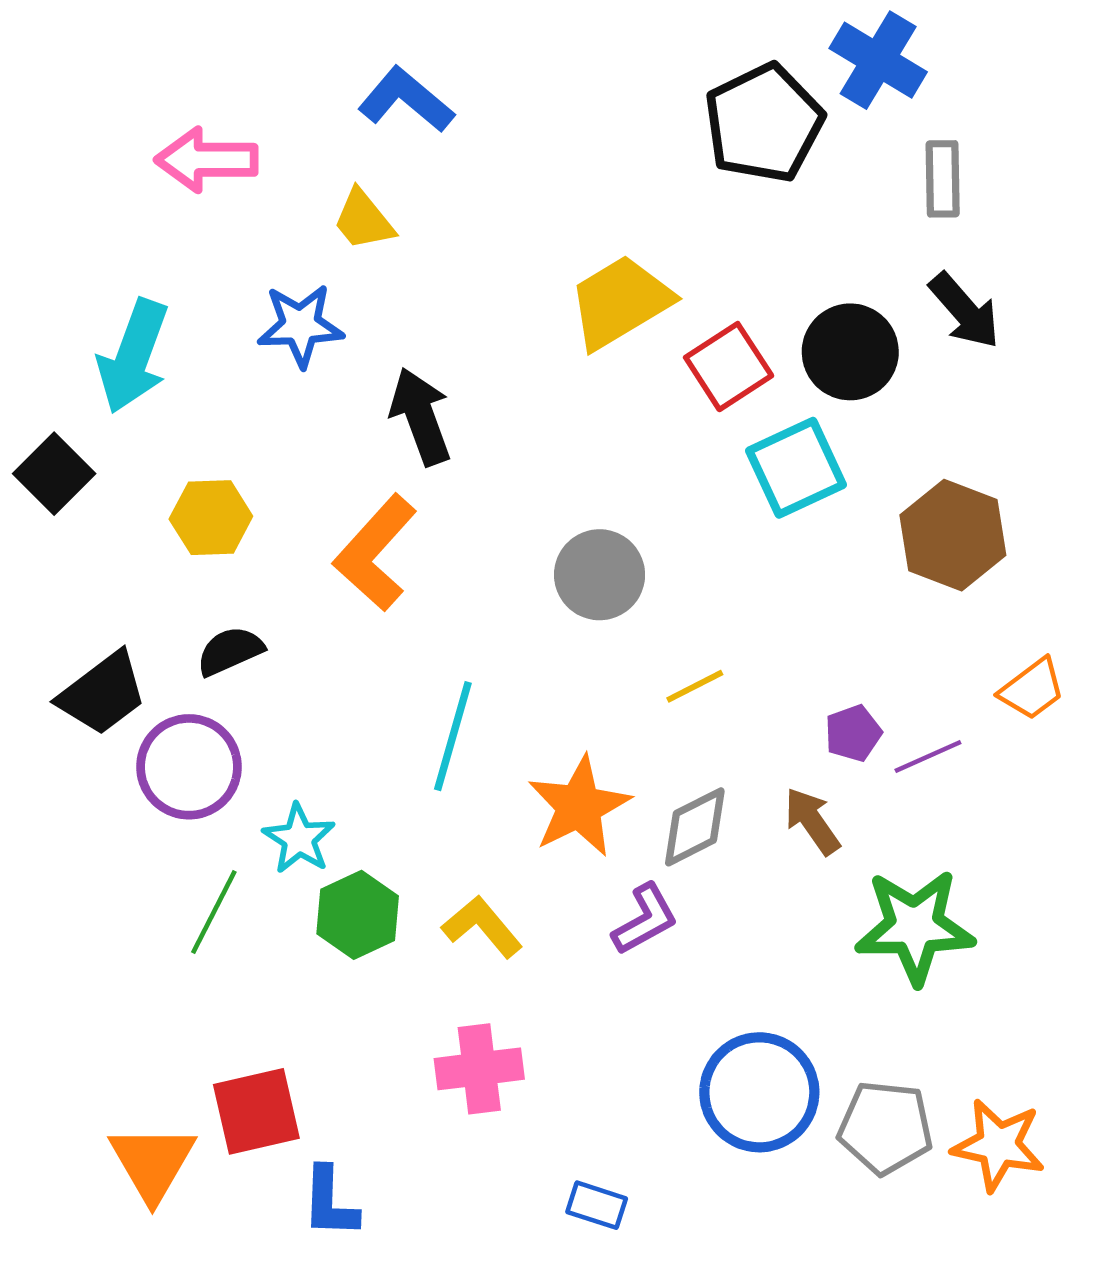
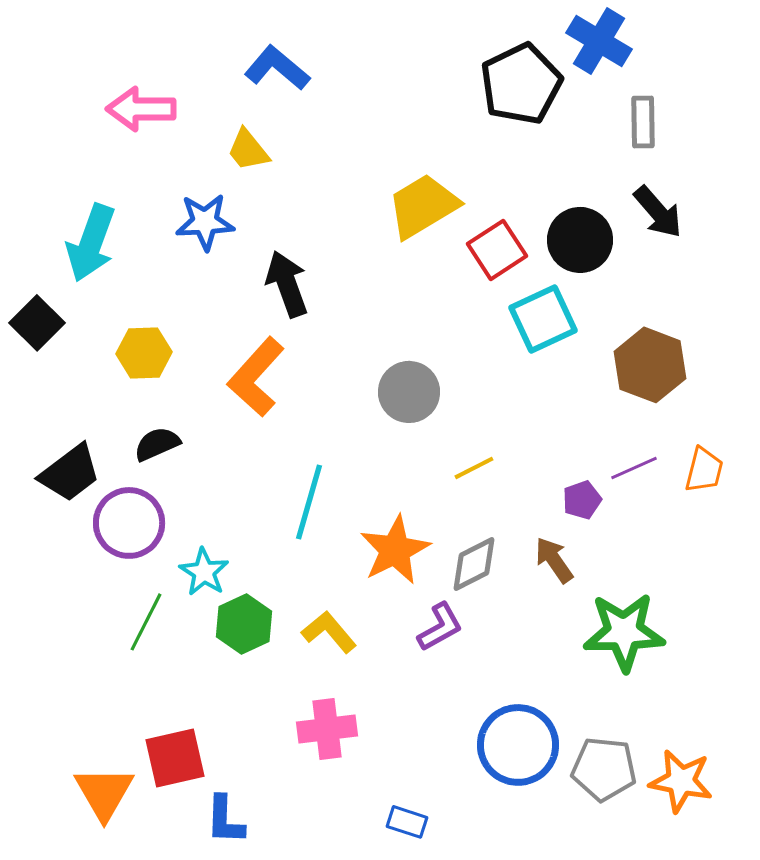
orange trapezoid: (1032, 689) -> (704, 470), turned -39
purple line: (928, 757) -> (634, 468), moved

